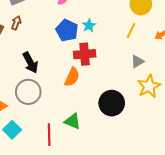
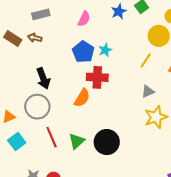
brown arrow: (16, 23) -> (35, 38), turned -104
black circle: (112, 103) -> (107, 142), moved
green triangle: (73, 121) -> (77, 141), turned 48
red line: (49, 135) -> (52, 137), moved, turned -30

